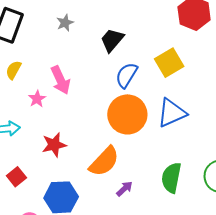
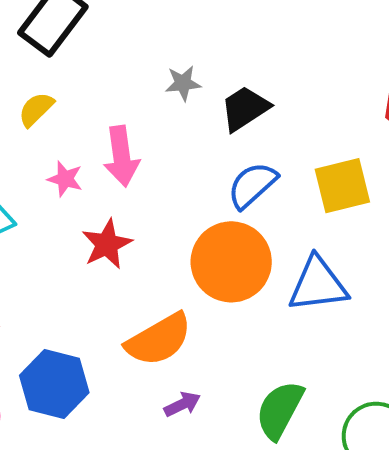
gray star: (65, 23) -> (183, 83), moved
pink star: (37, 99) -> (65, 179), turned 30
red star: (54, 145) -> (107, 244), moved, turned -30

